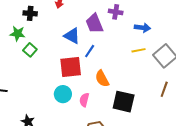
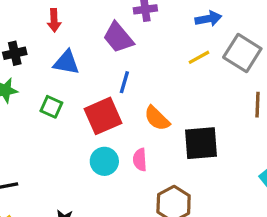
blue arrow: (142, 28) -> (208, 19), moved
blue triangle: (72, 36) -> (66, 62), moved
green square: (30, 50) -> (51, 107), moved

